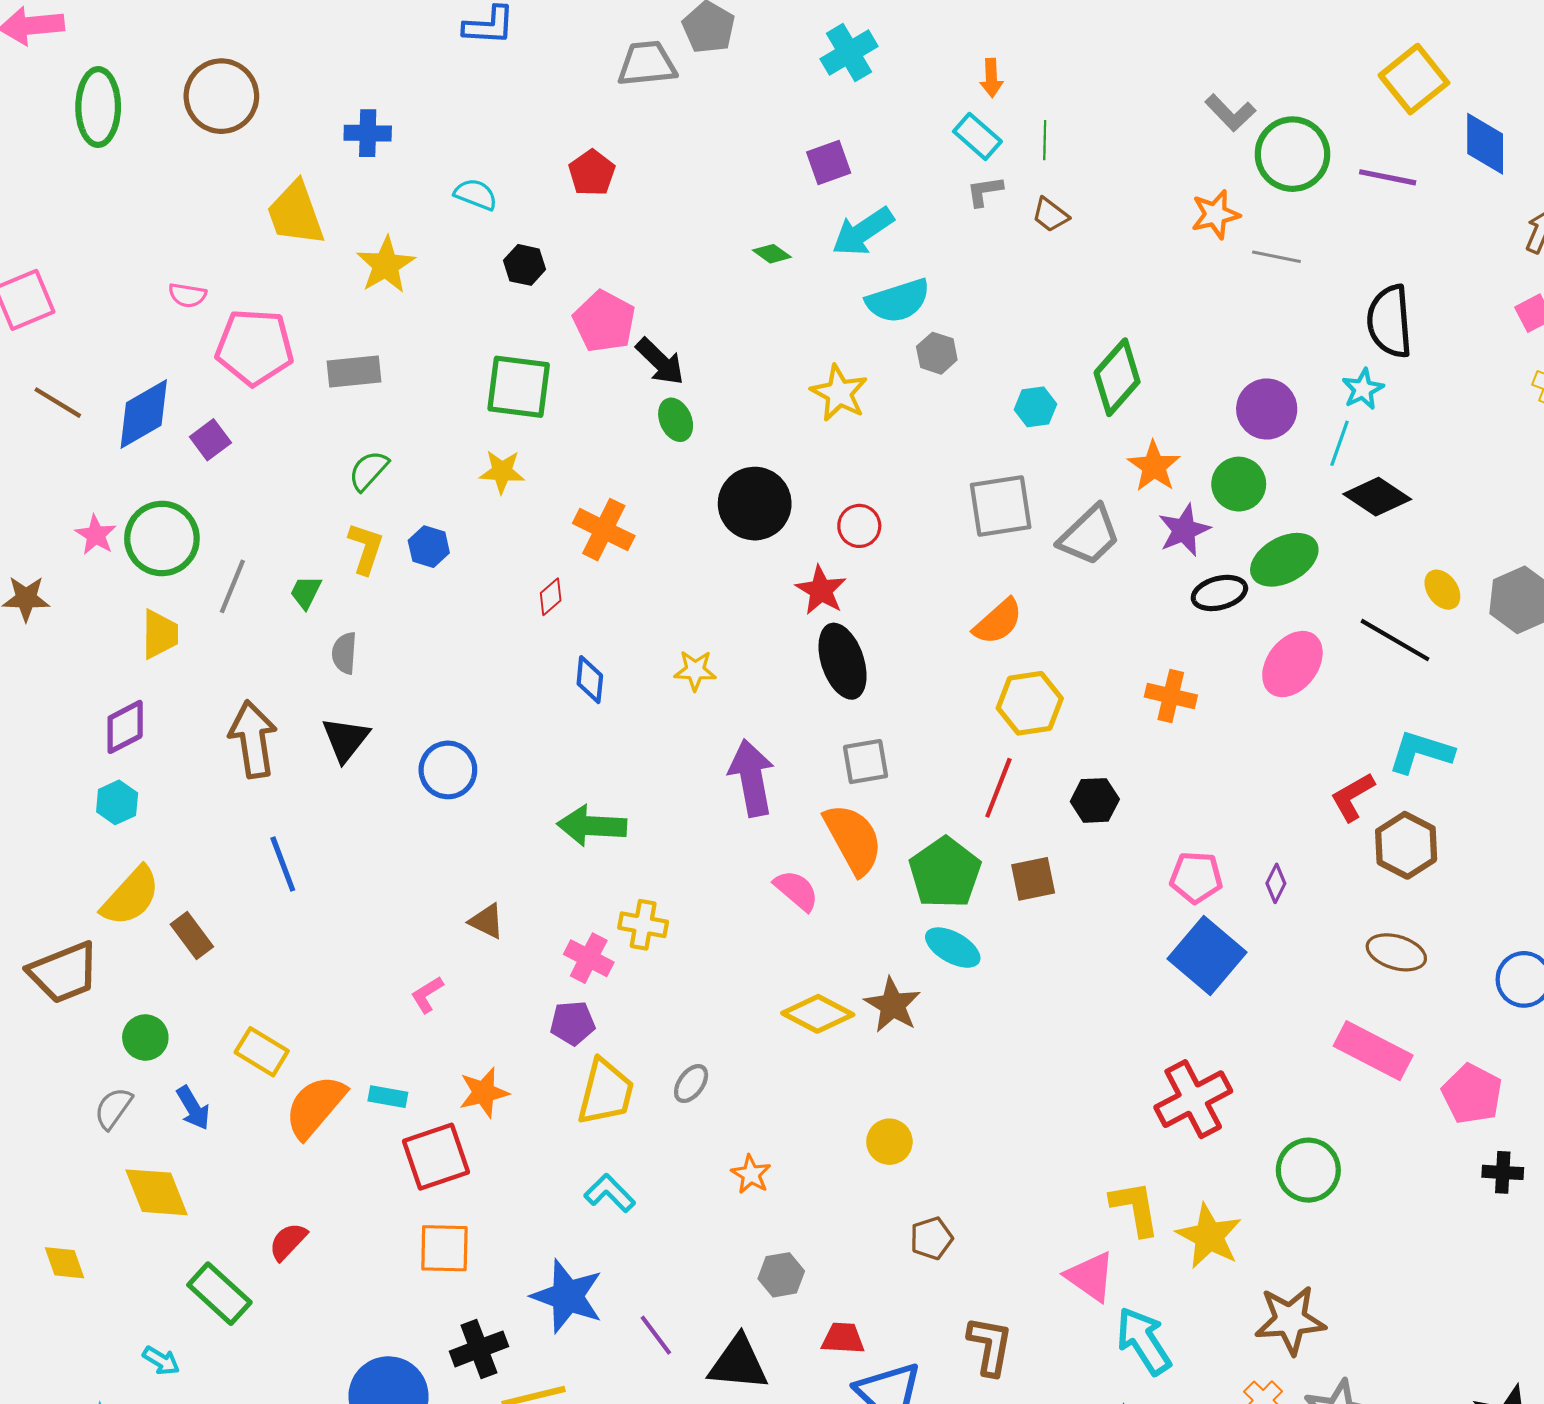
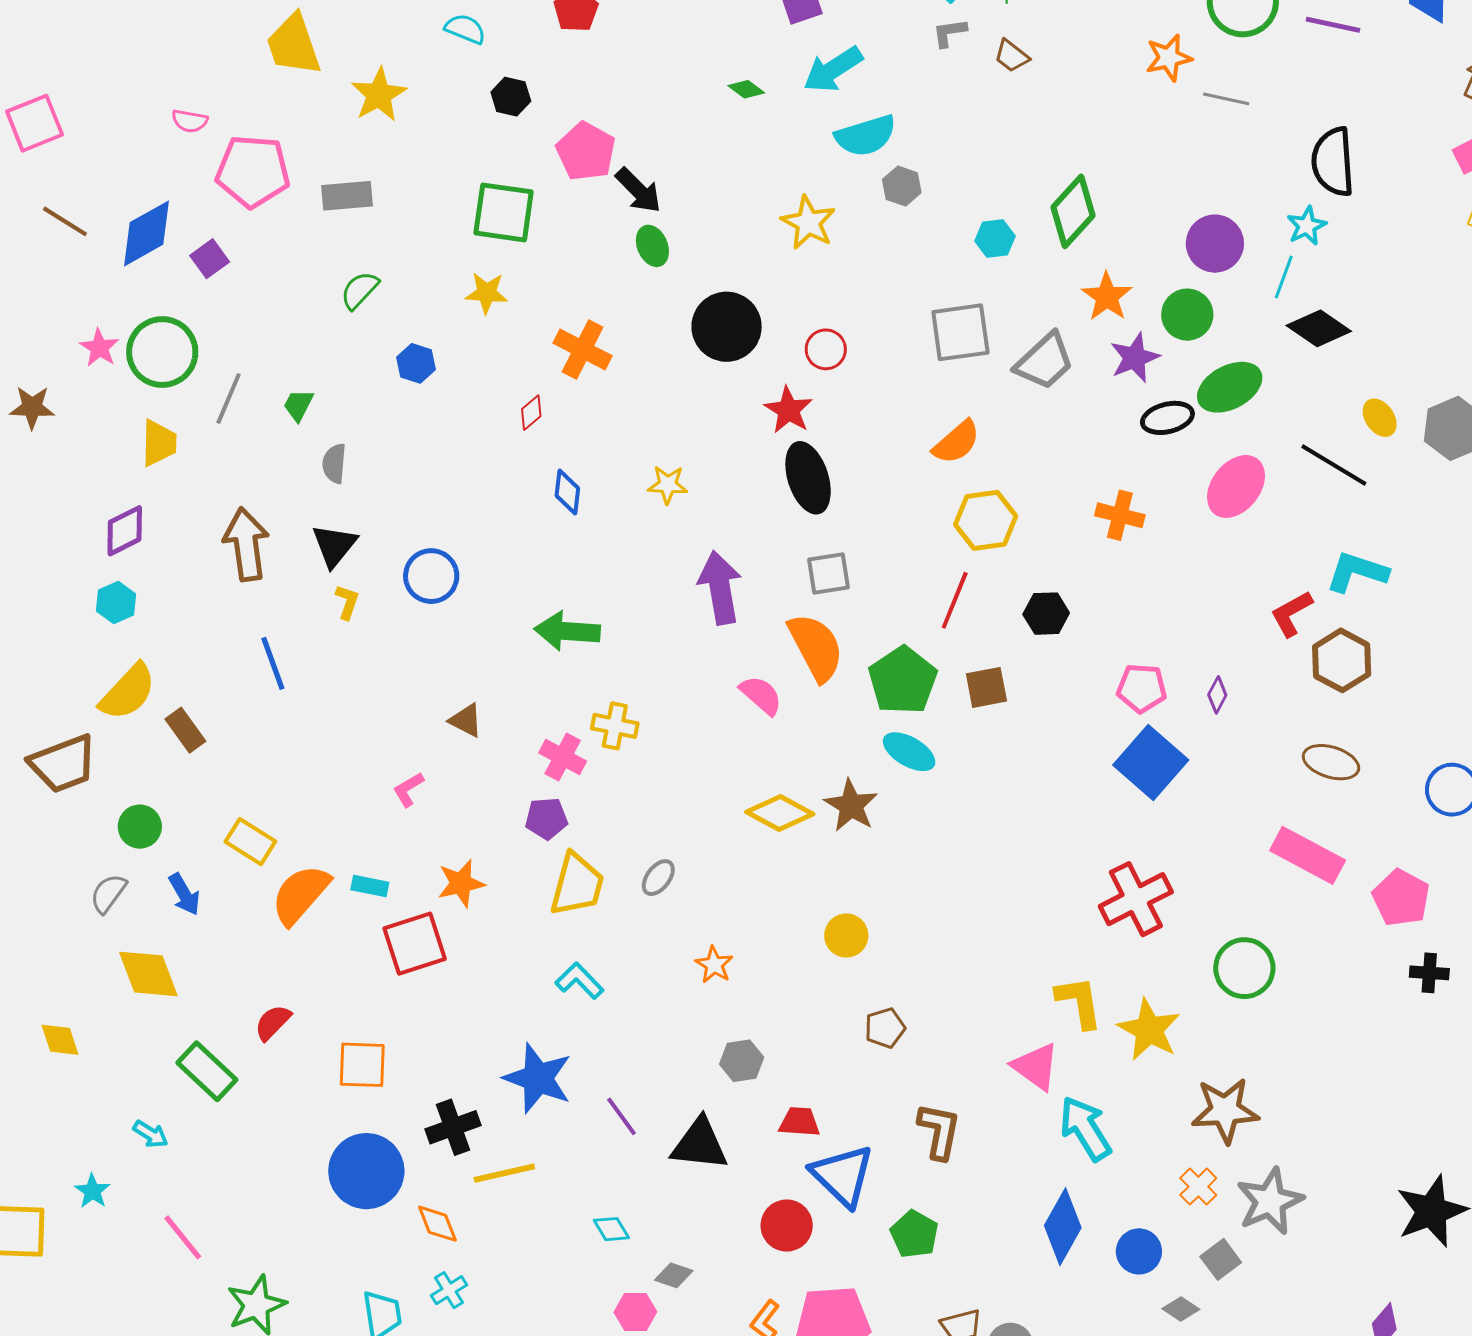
yellow L-shape: (366, 548) -> (347, 602), moved, size x0.7
orange square: (444, 1248) -> (362, 1065), moved

